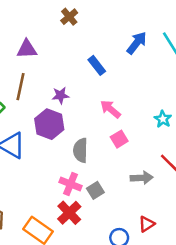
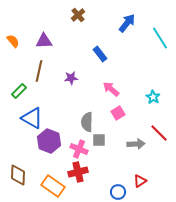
blue arrow: (137, 43) -> (127, 23), moved
purple hexagon: (49, 124) -> (49, 141), moved
gray square: (95, 190) -> (99, 140), moved, turned 32
red cross: (69, 213) -> (78, 172), turned 30

